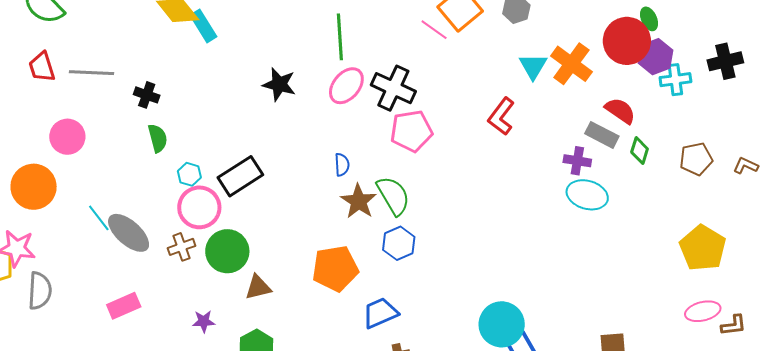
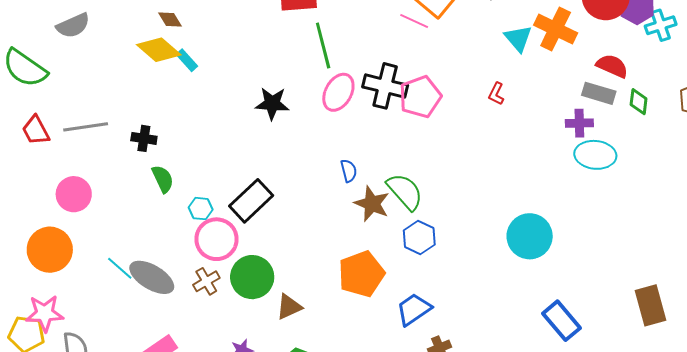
cyan rectangle: (203, 26) -> (187, 60), size x0.7
red L-shape: (501, 116) -> (496, 94), size x0.6
pink pentagon: (411, 131) -> (420, 97), moved
cyan circle: (502, 324) -> (530, 236), moved

